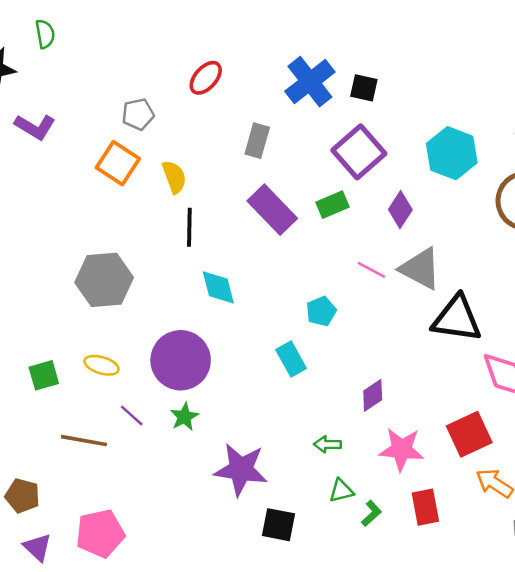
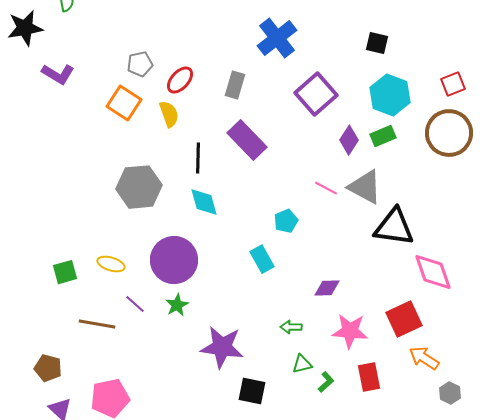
red ellipse: (206, 78) -> (180, 80), moved
black square: (364, 88) -> (377, 43), moved
green rectangle: (332, 205) -> (383, 136), moved
black line: (189, 227) -> (198, 158), moved
gray hexagon: (104, 280) -> (139, 187), moved
purple diamond: (373, 395) -> (327, 288), turned 32

